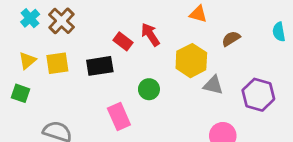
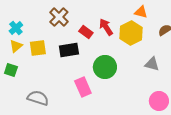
cyan cross: (30, 18) -> (16, 28), moved
brown cross: (62, 21) -> (59, 17), moved
yellow hexagon: (191, 61) -> (131, 33), moved
green circle: (149, 89) -> (105, 67), size x1.5

